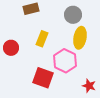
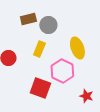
gray circle: (73, 15) -> (48, 25), moved
yellow ellipse: (80, 38) -> (77, 48), turned -30

